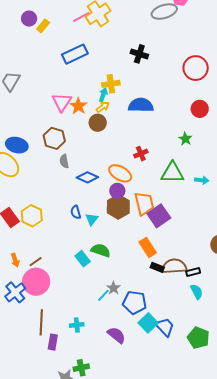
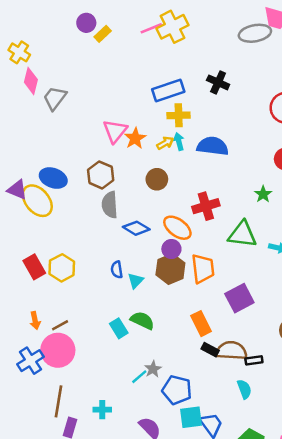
blue rectangle: (75, 54) -> (168, 90), moved
cyan arrow: (103, 95) -> (179, 142), moved, turned -40
brown circle: (98, 123) -> (157, 179), moved
red cross: (141, 154) -> (206, 206), size x1.5
gray semicircle: (64, 161) -> (110, 205), size x1.5
purple square: (159, 216) -> (239, 298), moved
cyan semicircle: (197, 292) -> (244, 389), moved
cyan square: (148, 323) -> (191, 417), turned 30

